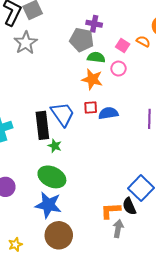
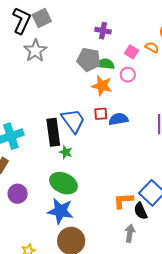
gray pentagon: (82, 40) -> (89, 60), moved
orange L-shape: (111, 211) -> (123, 201), moved

